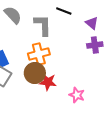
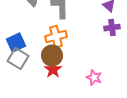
red star: (48, 82) -> (53, 70), moved, turned 30

